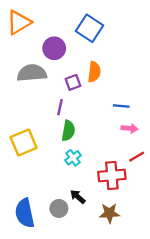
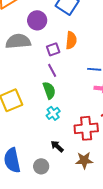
purple line: (60, 107) -> (52, 70), moved, turned -40
green semicircle: (68, 131) -> (49, 90), turned -30
gray circle: (59, 208) -> (41, 166), moved

